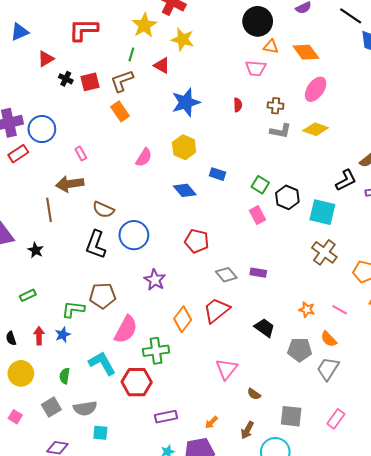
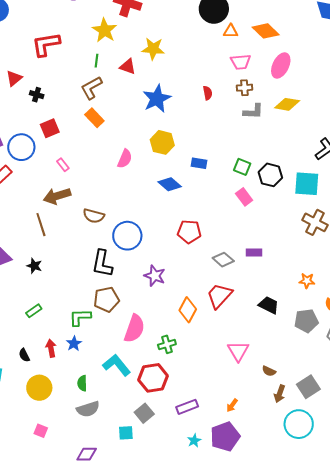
yellow star: (183, 39) -> (153, 49), moved
pink trapezoid: (256, 68) -> (241, 62), moved
red square: (90, 82) -> (50, 128), moved
black L-shape: (96, 245) -> (102, 264), moved
green cross: (156, 351) -> (167, 344), size x0.7
gray square: (51, 407) -> (144, 413), moved
gray semicircle: (85, 408) -> (88, 409), moved
gray square: (291, 416) -> (308, 387), turned -30
brown arrow: (247, 430) -> (280, 394), moved

